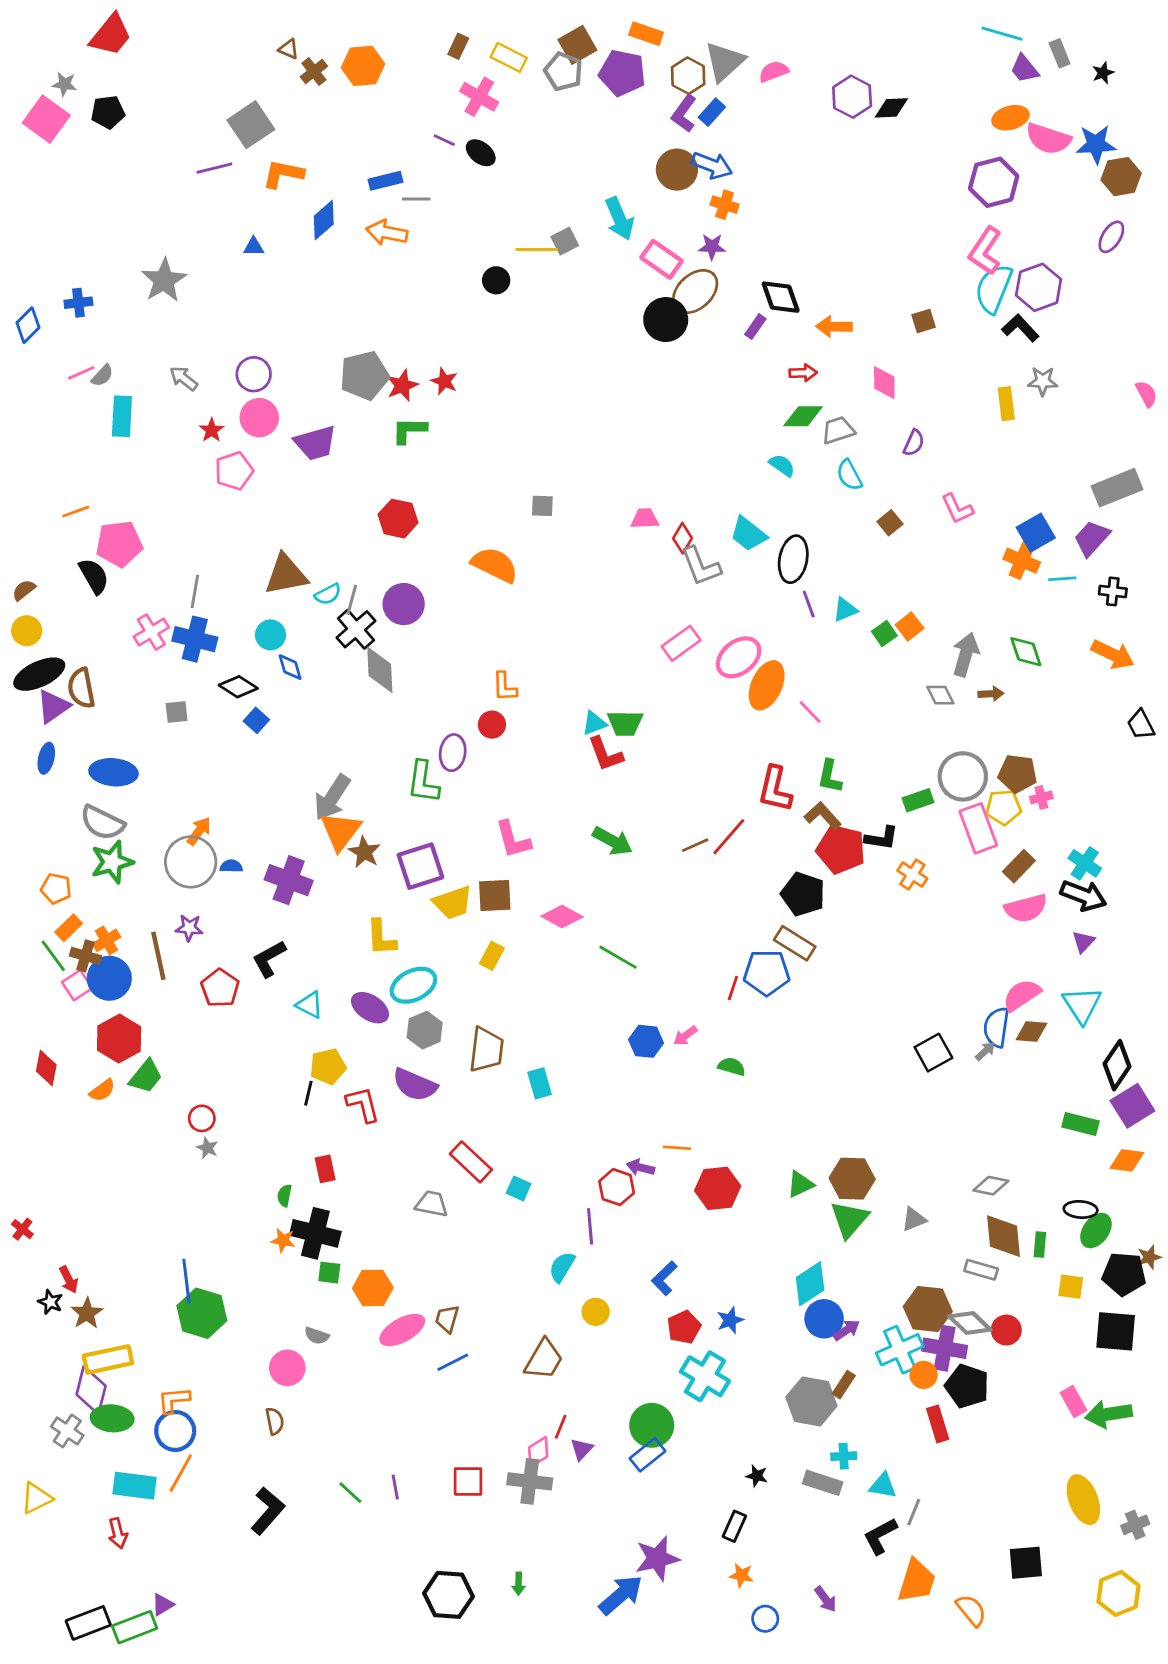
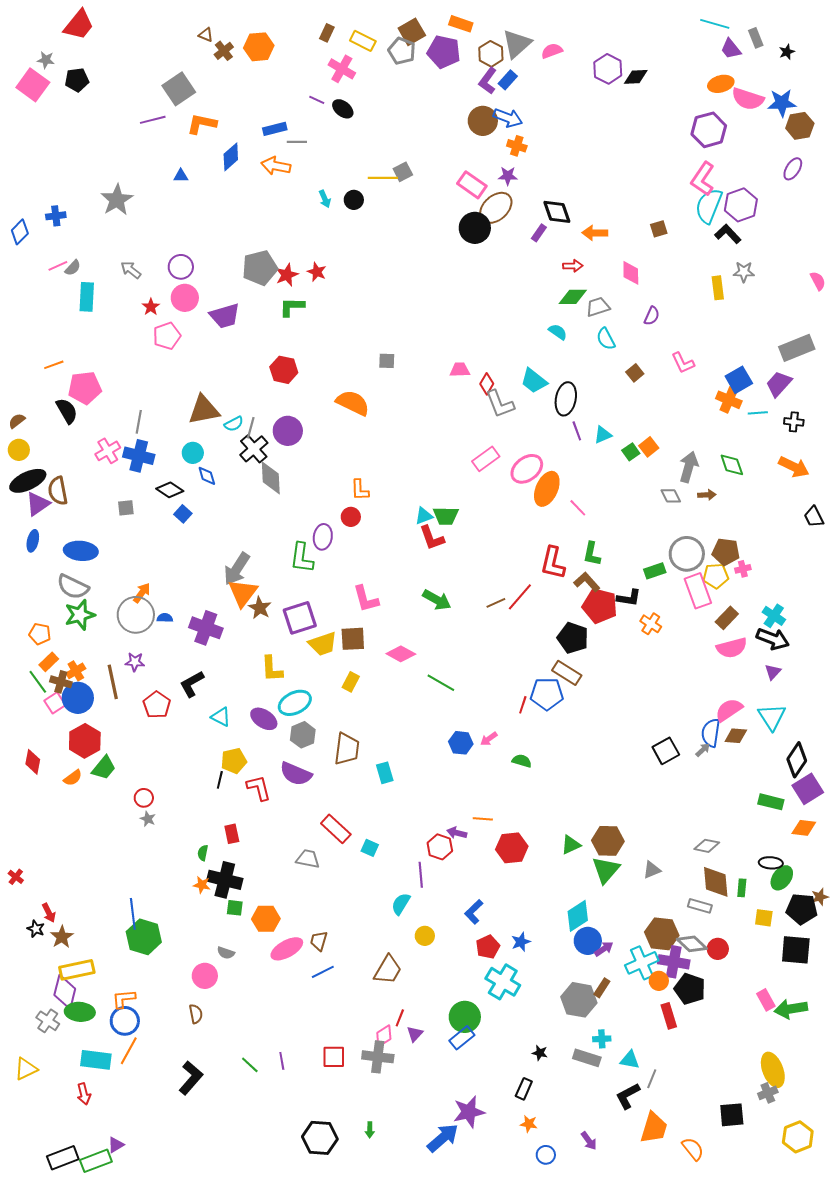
cyan arrow: (619, 219) -> (325, 199), moved, size x0.6
gray cross: (1135, 1525) -> (768, 1093), moved

